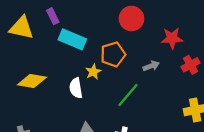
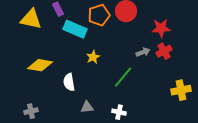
orange pentagon: (113, 54) -> (99, 15), moved
red cross: (191, 65) -> (164, 51), moved
white semicircle: (76, 88) -> (69, 82), moved

